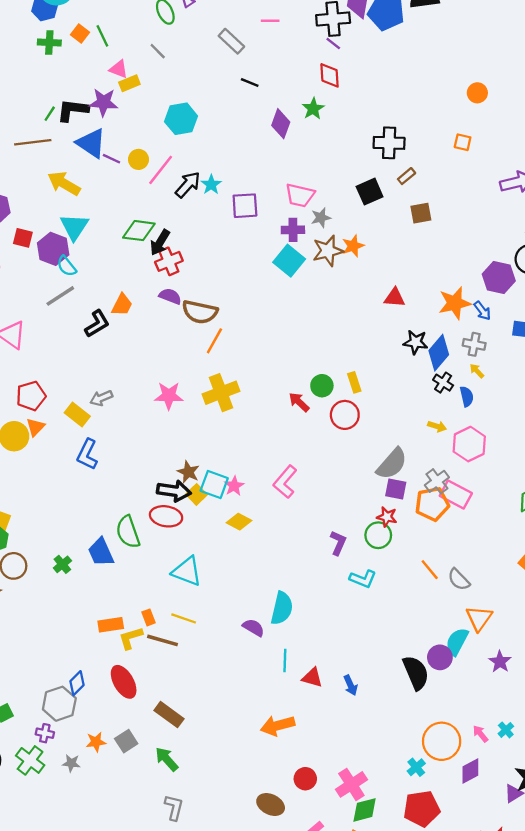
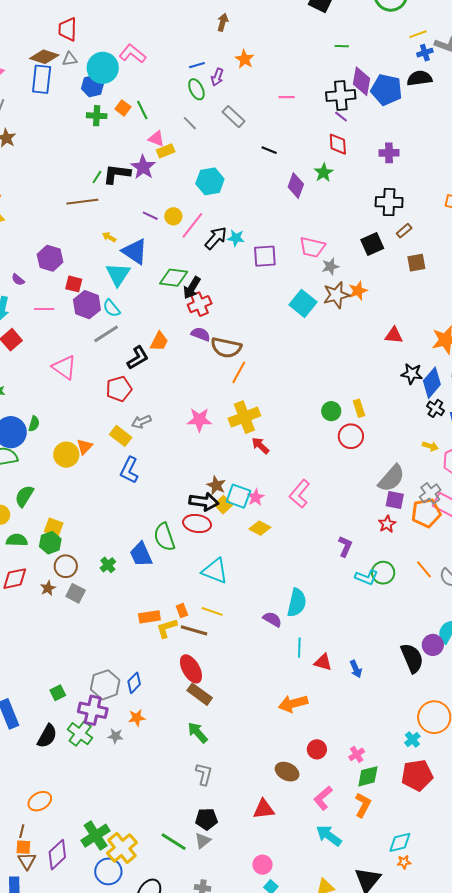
gray rectangle: (231, 41) -> (233, 117), moved
purple star: (103, 102) -> (143, 167), turned 30
blue triangle: (91, 143) -> (135, 251), moved
yellow arrow: (64, 183) -> (109, 237), size x0.5
cyan star: (211, 185) -> (236, 238), turned -30
purple cross: (293, 230) -> (389, 153), moved
purple hexagon: (53, 249) -> (87, 305), moved
red pentagon: (31, 396) -> (119, 389), moved
red arrow: (299, 402) -> (260, 446), moved
red star: (387, 517) -> (387, 524), turned 30
green circle: (378, 535) -> (383, 573), moved
red ellipse: (124, 682) -> (191, 669), moved
blue diamond: (77, 683) -> (134, 683), moved
purple cross: (45, 733) -> (93, 710), size x1.8
gray square: (126, 741) -> (76, 593), moved, turned -30
pink cross: (351, 784) -> (357, 754), size x0.6

